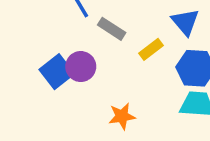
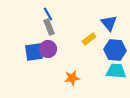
gray rectangle: (112, 29) -> (49, 27), moved, turned 35
blue square: (57, 72) -> (34, 52), turned 30

